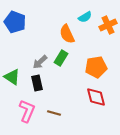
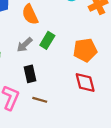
orange semicircle: (67, 34) -> (30, 14), moved
black rectangle: (37, 83) -> (30, 74), moved

